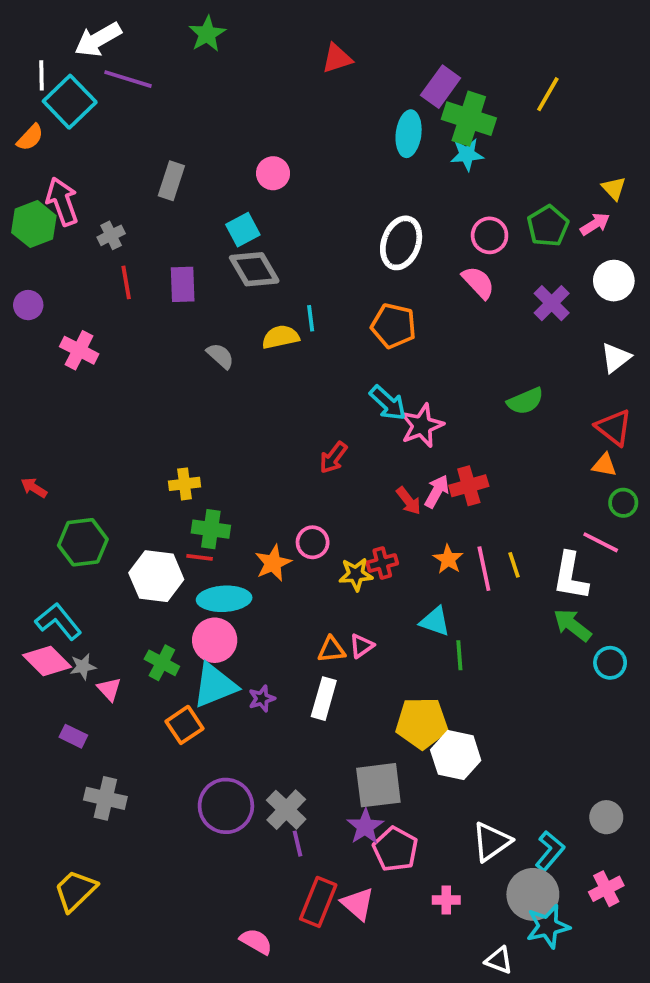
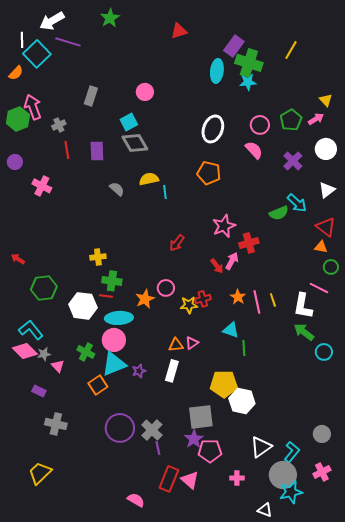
cyan line: (311, 318) -> (165, 192), moved
cyan arrow: (388, 403) -> (297, 203), moved
red cross: (469, 486) -> (249, 243), moved
pink pentagon: (395, 849) -> (210, 451), turned -30

